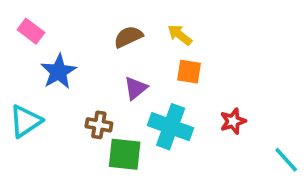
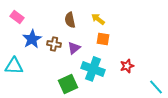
brown semicircle: (128, 37) -> (70, 20), turned -77
cyan triangle: (25, 121) -> (14, 66), turned 36
brown cross: (99, 125) -> (54, 44), moved
green square: (125, 154) -> (68, 84), turned -30

